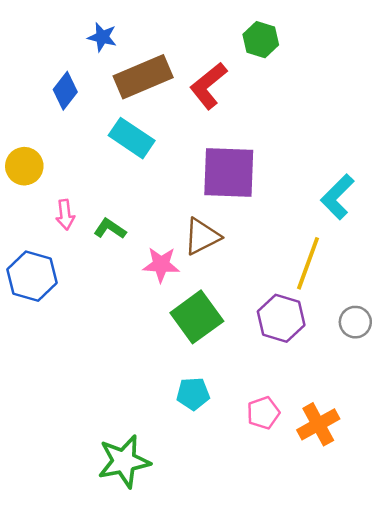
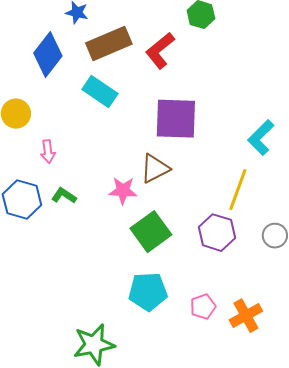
blue diamond: (65, 91) -> (48, 55), size x1.5
green L-shape: (110, 229) -> (64, 196), moved
cyan pentagon: (193, 394) -> (148, 292), size x1.5

